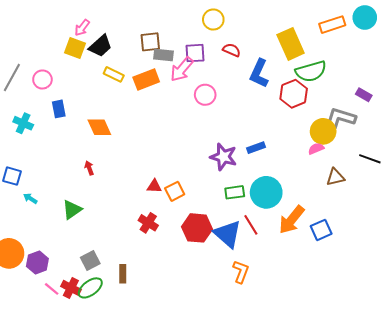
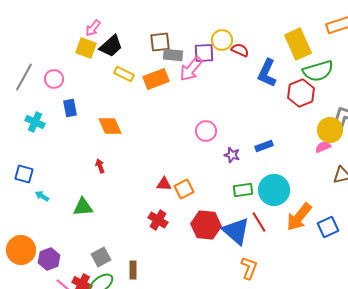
yellow circle: (213, 19) -> (222, 40), moved
pink circle: (205, 95) -> (206, 131), moved
purple star: (223, 157) -> (232, 155), size x0.6
green triangle: (72, 210) -> (83, 207), turned 30

